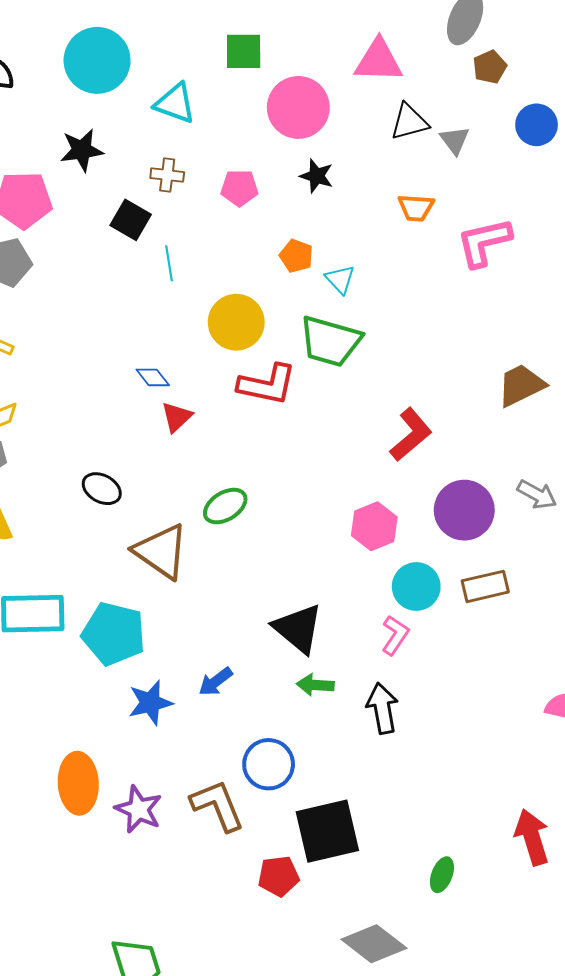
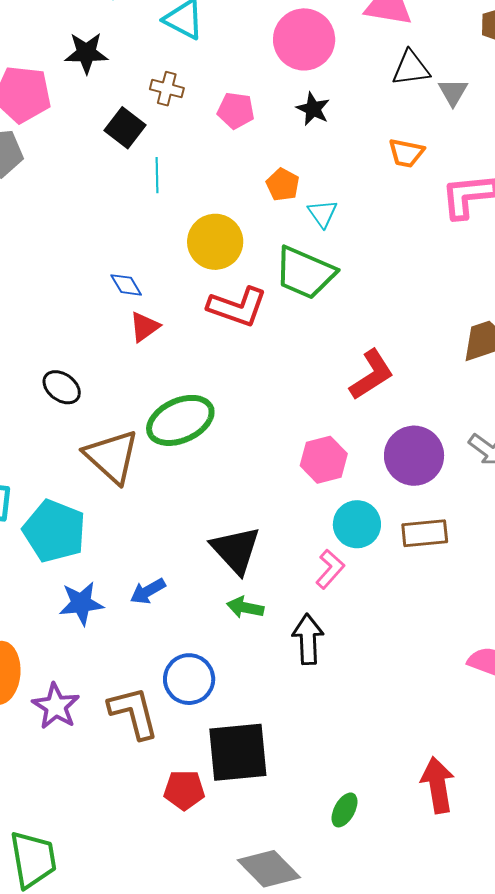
green ellipse: (225, 506) -> (180, 420), size x1.5

